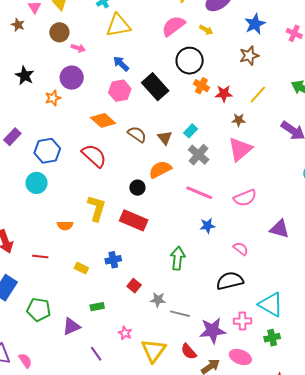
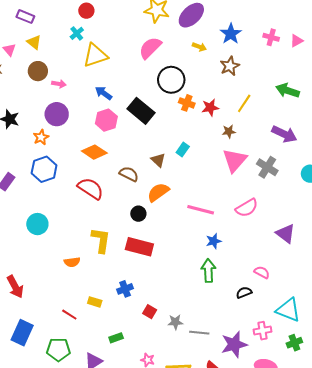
yellow arrow: (206, 30) -> (199, 47), moved
brown semicircle: (137, 134) -> (129, 174), moved
blue hexagon: (47, 151) -> (44, 169), moved
gray cross: (199, 155) -> (267, 167), moved
purple triangle: (279, 229) -> (286, 234), turned 30
pink semicircle: (241, 249) -> (262, 272), moved
red line: (40, 257) -> (69, 315), moved, turned 35
green arrow: (178, 258) -> (208, 271), moved
black semicircle: (230, 281) -> (244, 293), size x0.6

